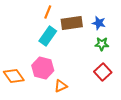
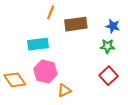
blue star: (99, 23) -> (113, 26), moved
cyan rectangle: (48, 36) -> (38, 44), moved, turned 48

